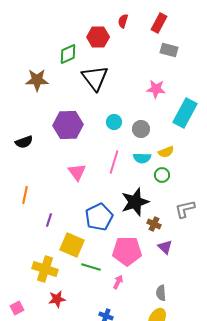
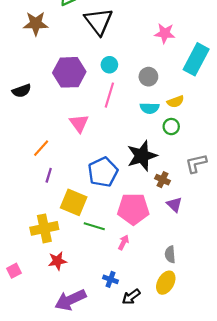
cyan circle: (114, 122) -> (109, 65), moved
pink line: (114, 162) -> (109, 95), moved
orange line: (25, 195) -> (41, 148), moved, turned 30
yellow cross: (45, 269) -> (44, 228), turned -30

